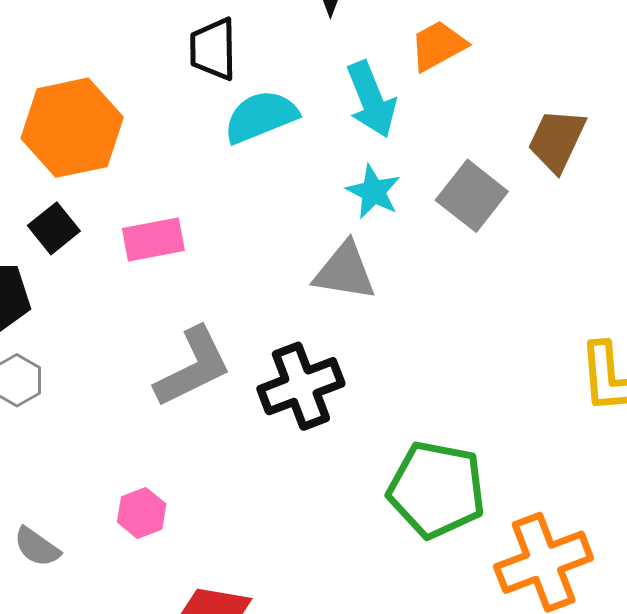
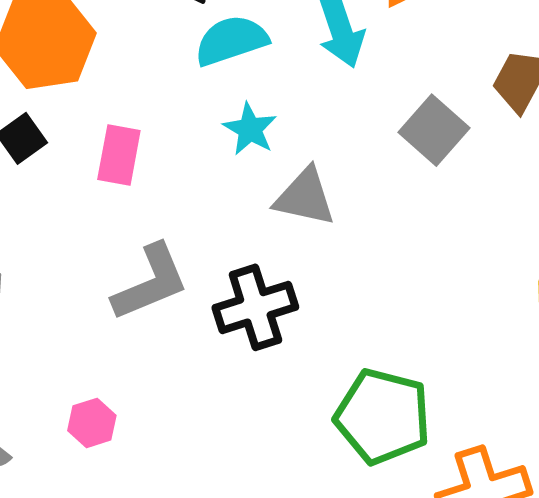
cyan star: (373, 192) -> (250, 129), moved
pink rectangle: (153, 239) -> (119, 155), turned -72

